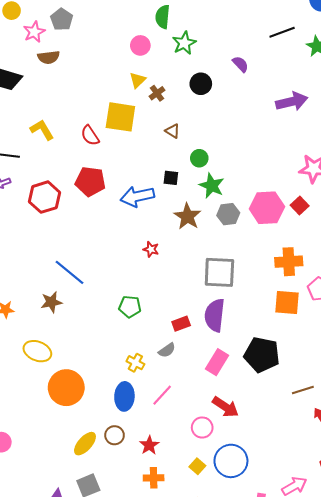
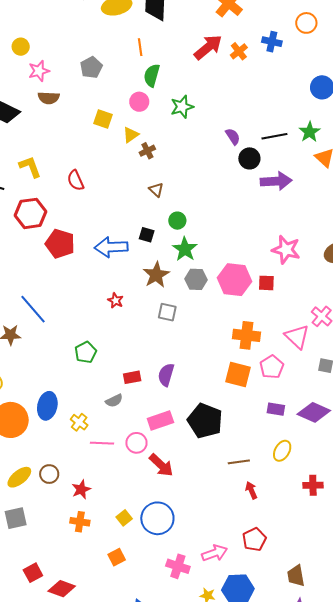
green semicircle: (163, 17) -> (152, 75), moved
gray pentagon: (62, 19) -> (91, 67), moved
black line: (282, 32) -> (274, 136), moved
black circle: (201, 84) -> (249, 158), moved
yellow square: (120, 117) -> (103, 119), moved, size x0.6
red pentagon: (90, 181) -> (60, 244), moved
red hexagon: (45, 197) -> (31, 213), moved
red square: (300, 205) -> (266, 283), turned 36
gray square: (219, 272) -> (167, 312), moved, size x0.6
green pentagon: (130, 307) -> (86, 352), turned 30
purple semicircle: (215, 315) -> (166, 375), size x0.7
pink rectangle: (217, 362) -> (160, 420), turned 30
yellow cross: (135, 363) -> (79, 422), moved
pink line: (162, 395) -> (102, 443), turned 40
blue ellipse: (124, 396) -> (47, 406), moved
pink circle: (202, 427) -> (136, 443), moved

